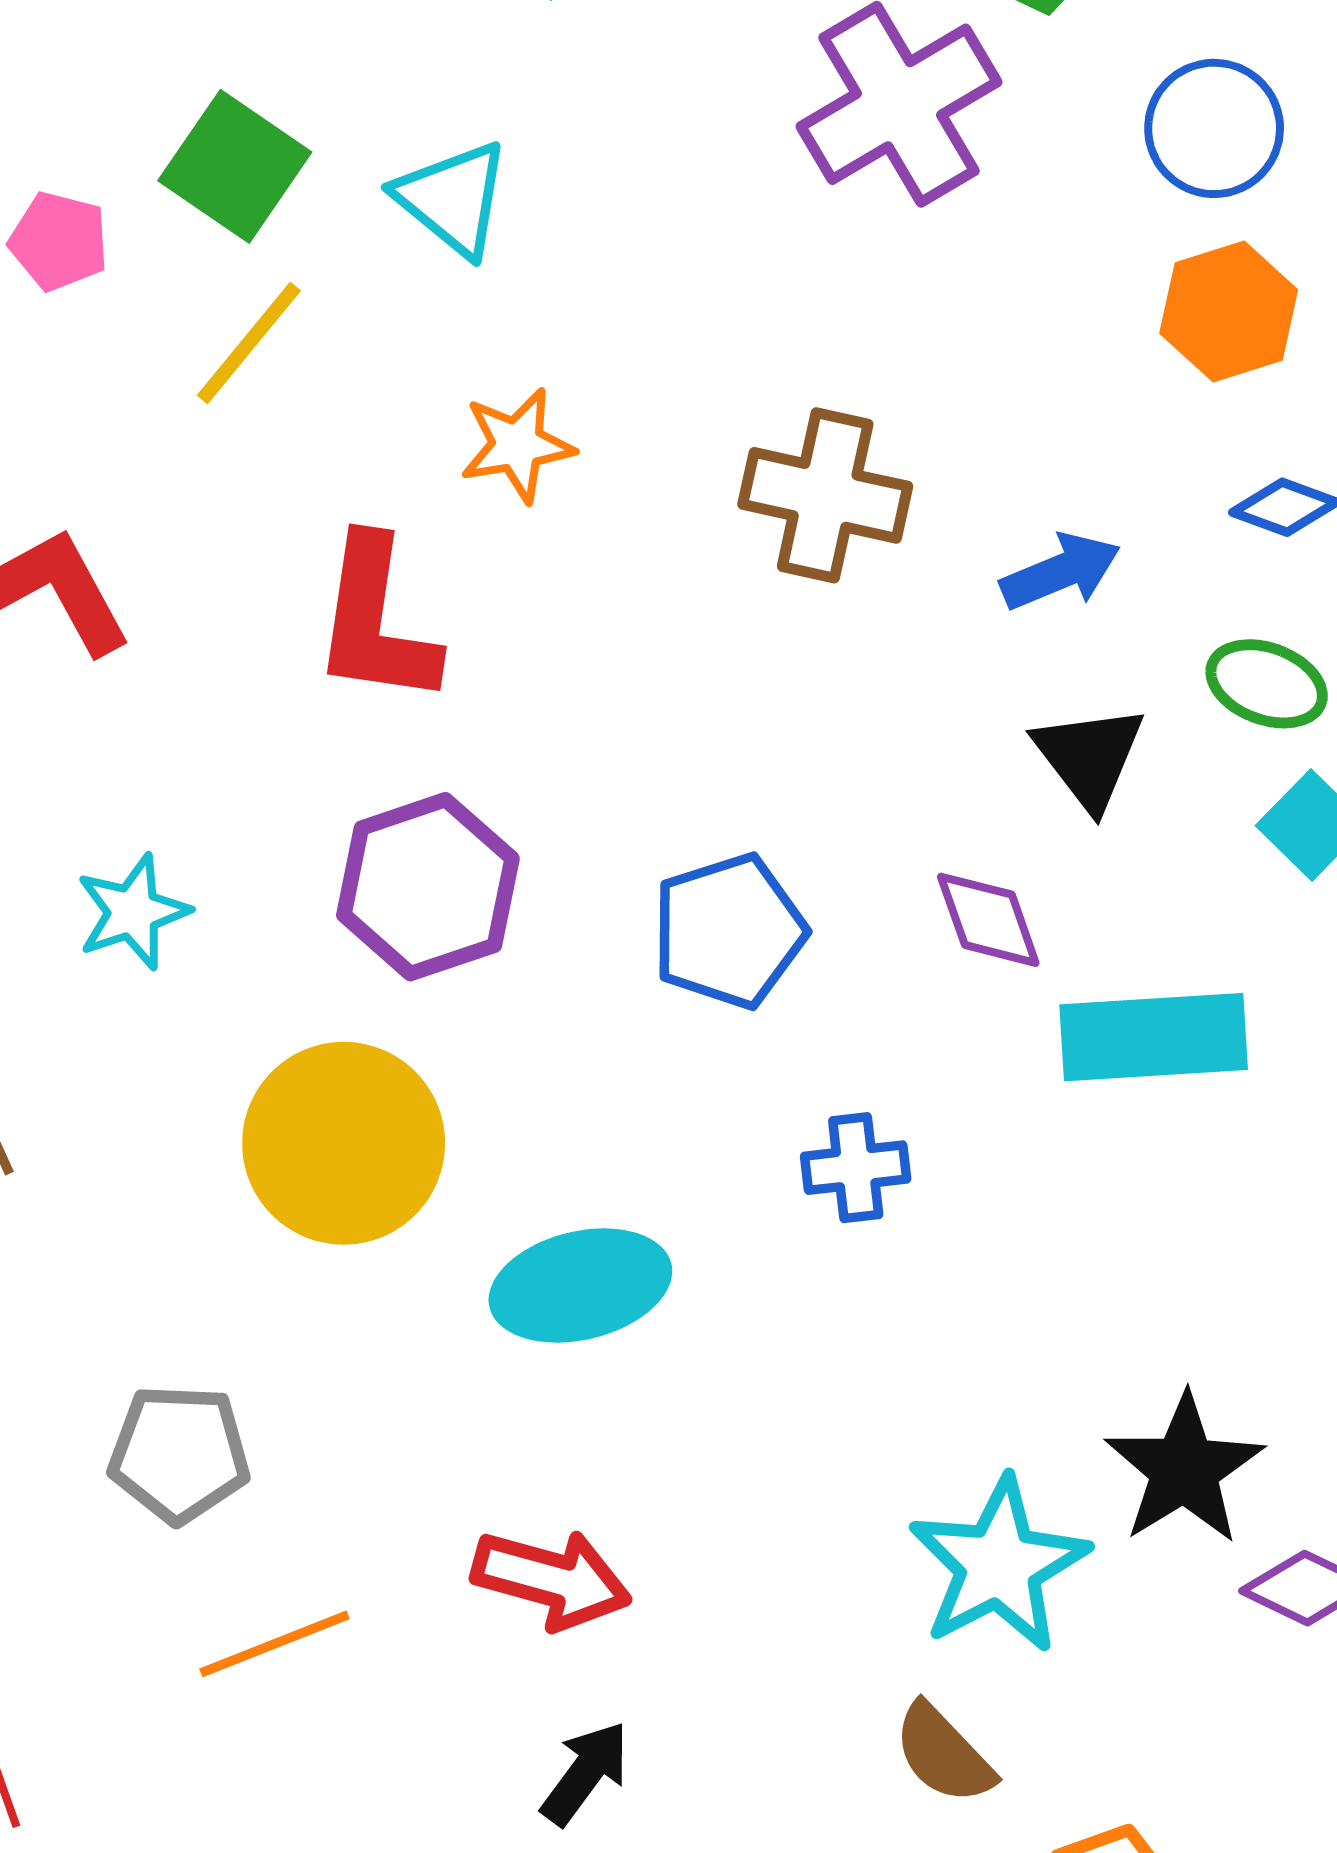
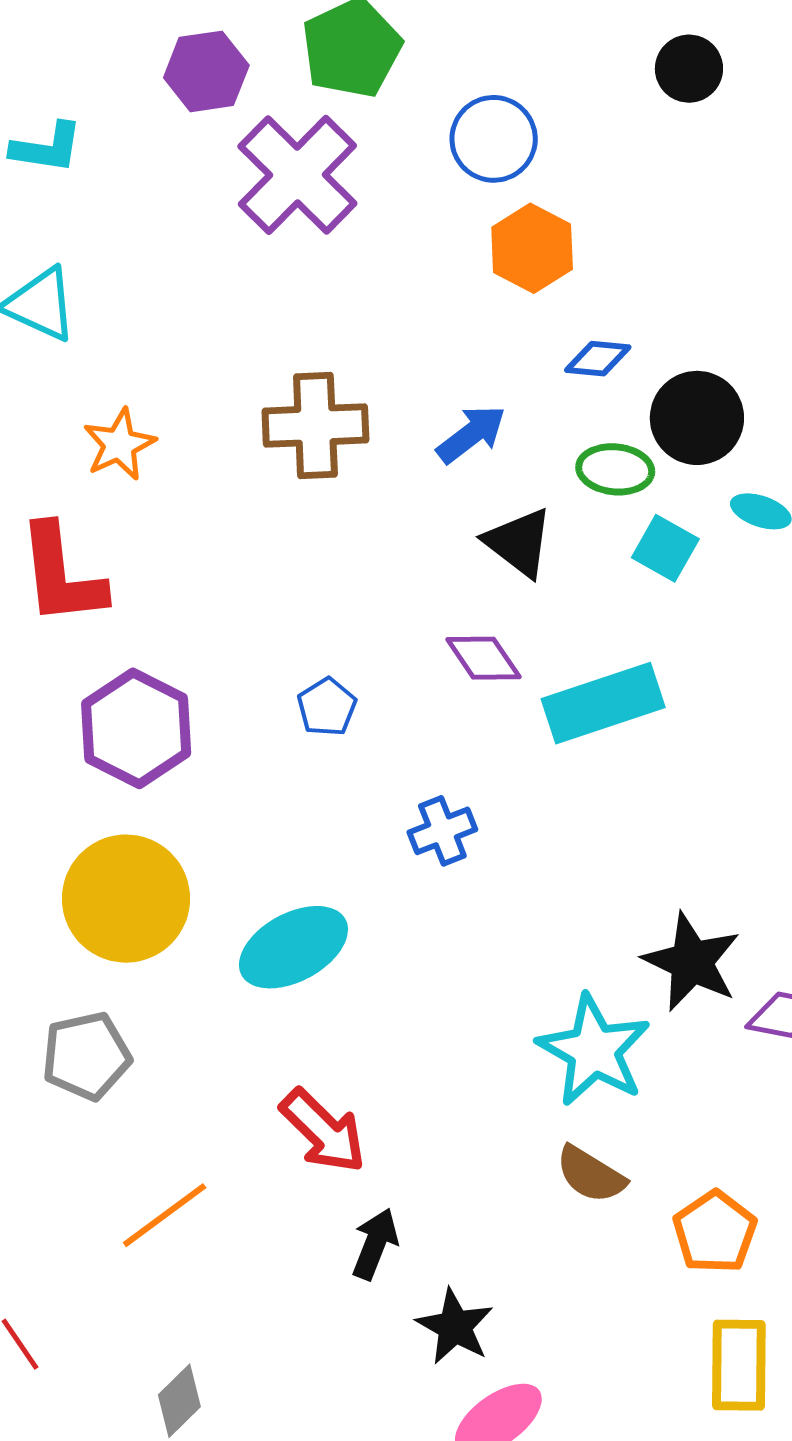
blue pentagon: (729, 931) -> (327, 707), size x0.6
gray pentagon: (179, 1454) -> (86, 1056), moved
red arrow: (551, 1579) -> (323, 1131), turned 44

